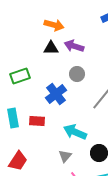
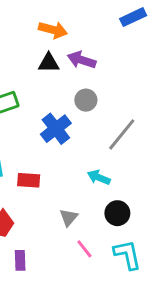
red rectangle: (37, 121) -> (29, 180), moved
cyan arrow: (75, 132) -> (99, 177), moved, size x0.7

